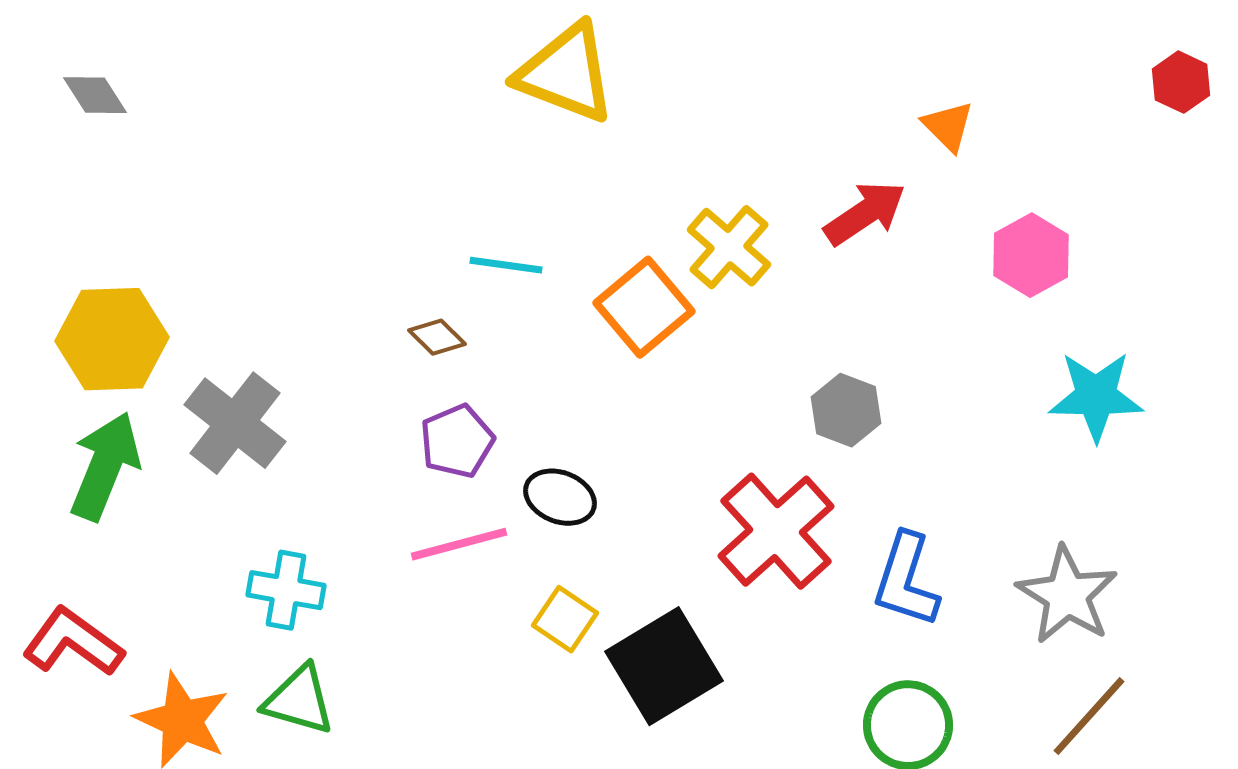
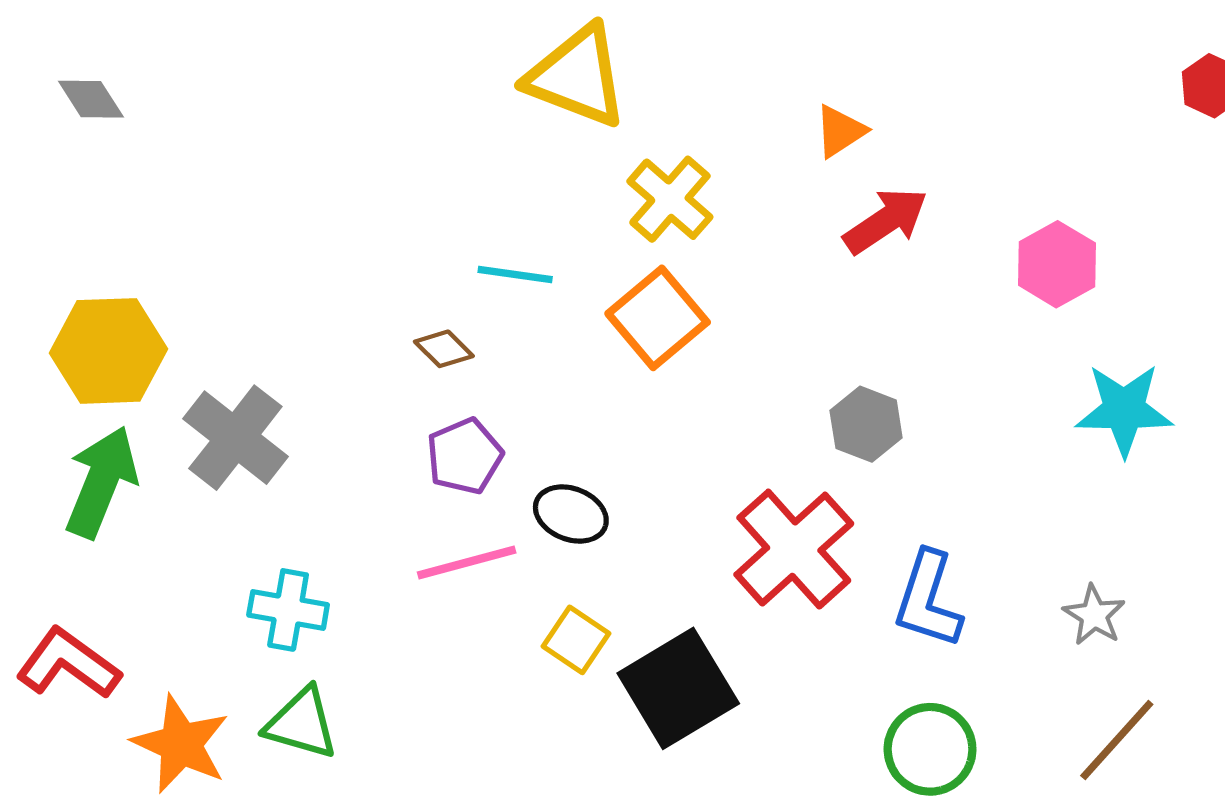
orange triangle: (948, 126) -> (840, 131), moved, turned 42
yellow cross: (729, 247) -> (670, 199), moved
gray star: (1067, 595) -> (1094, 615), size x0.6

